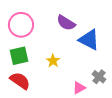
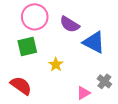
pink circle: (21, 25) -> (35, 17), moved
green square: (19, 56) -> (27, 46), moved

